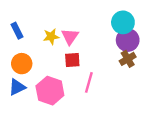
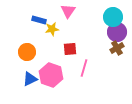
blue rectangle: (17, 31) -> (39, 20), moved, turned -48
pink triangle: (70, 37) -> (68, 11), moved
blue triangle: (17, 87) -> (30, 79), moved

